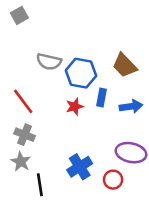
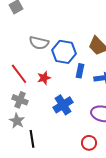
red star: (75, 106) -> (44, 78), moved
blue cross: (80, 167) -> (63, 105), moved
red circle: (113, 180) -> (89, 143), moved

